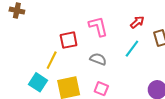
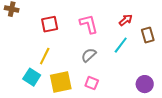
red square: (69, 40) -> (50, 24), moved
gray semicircle: (98, 59) -> (89, 55), turned -63

